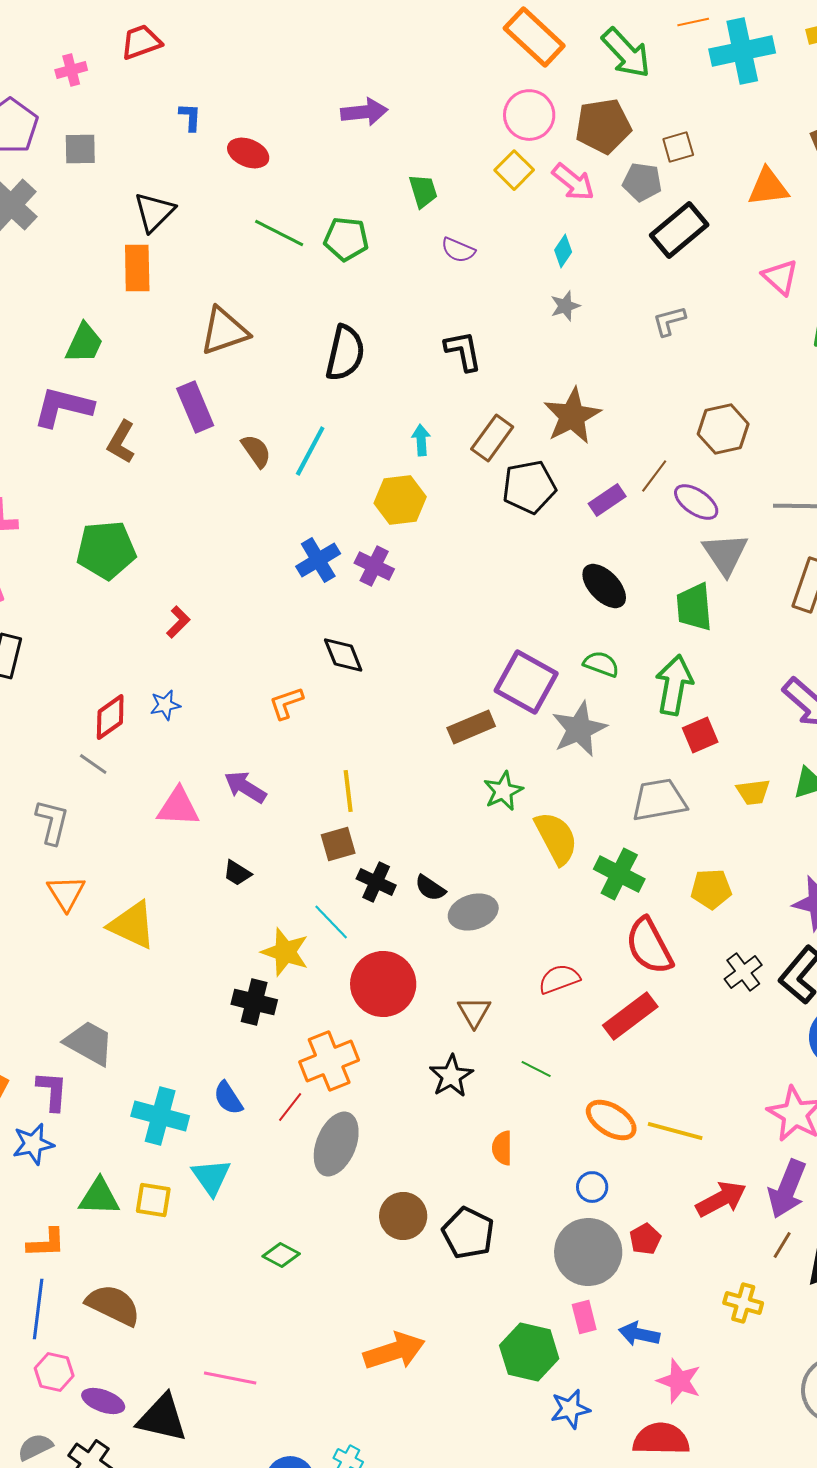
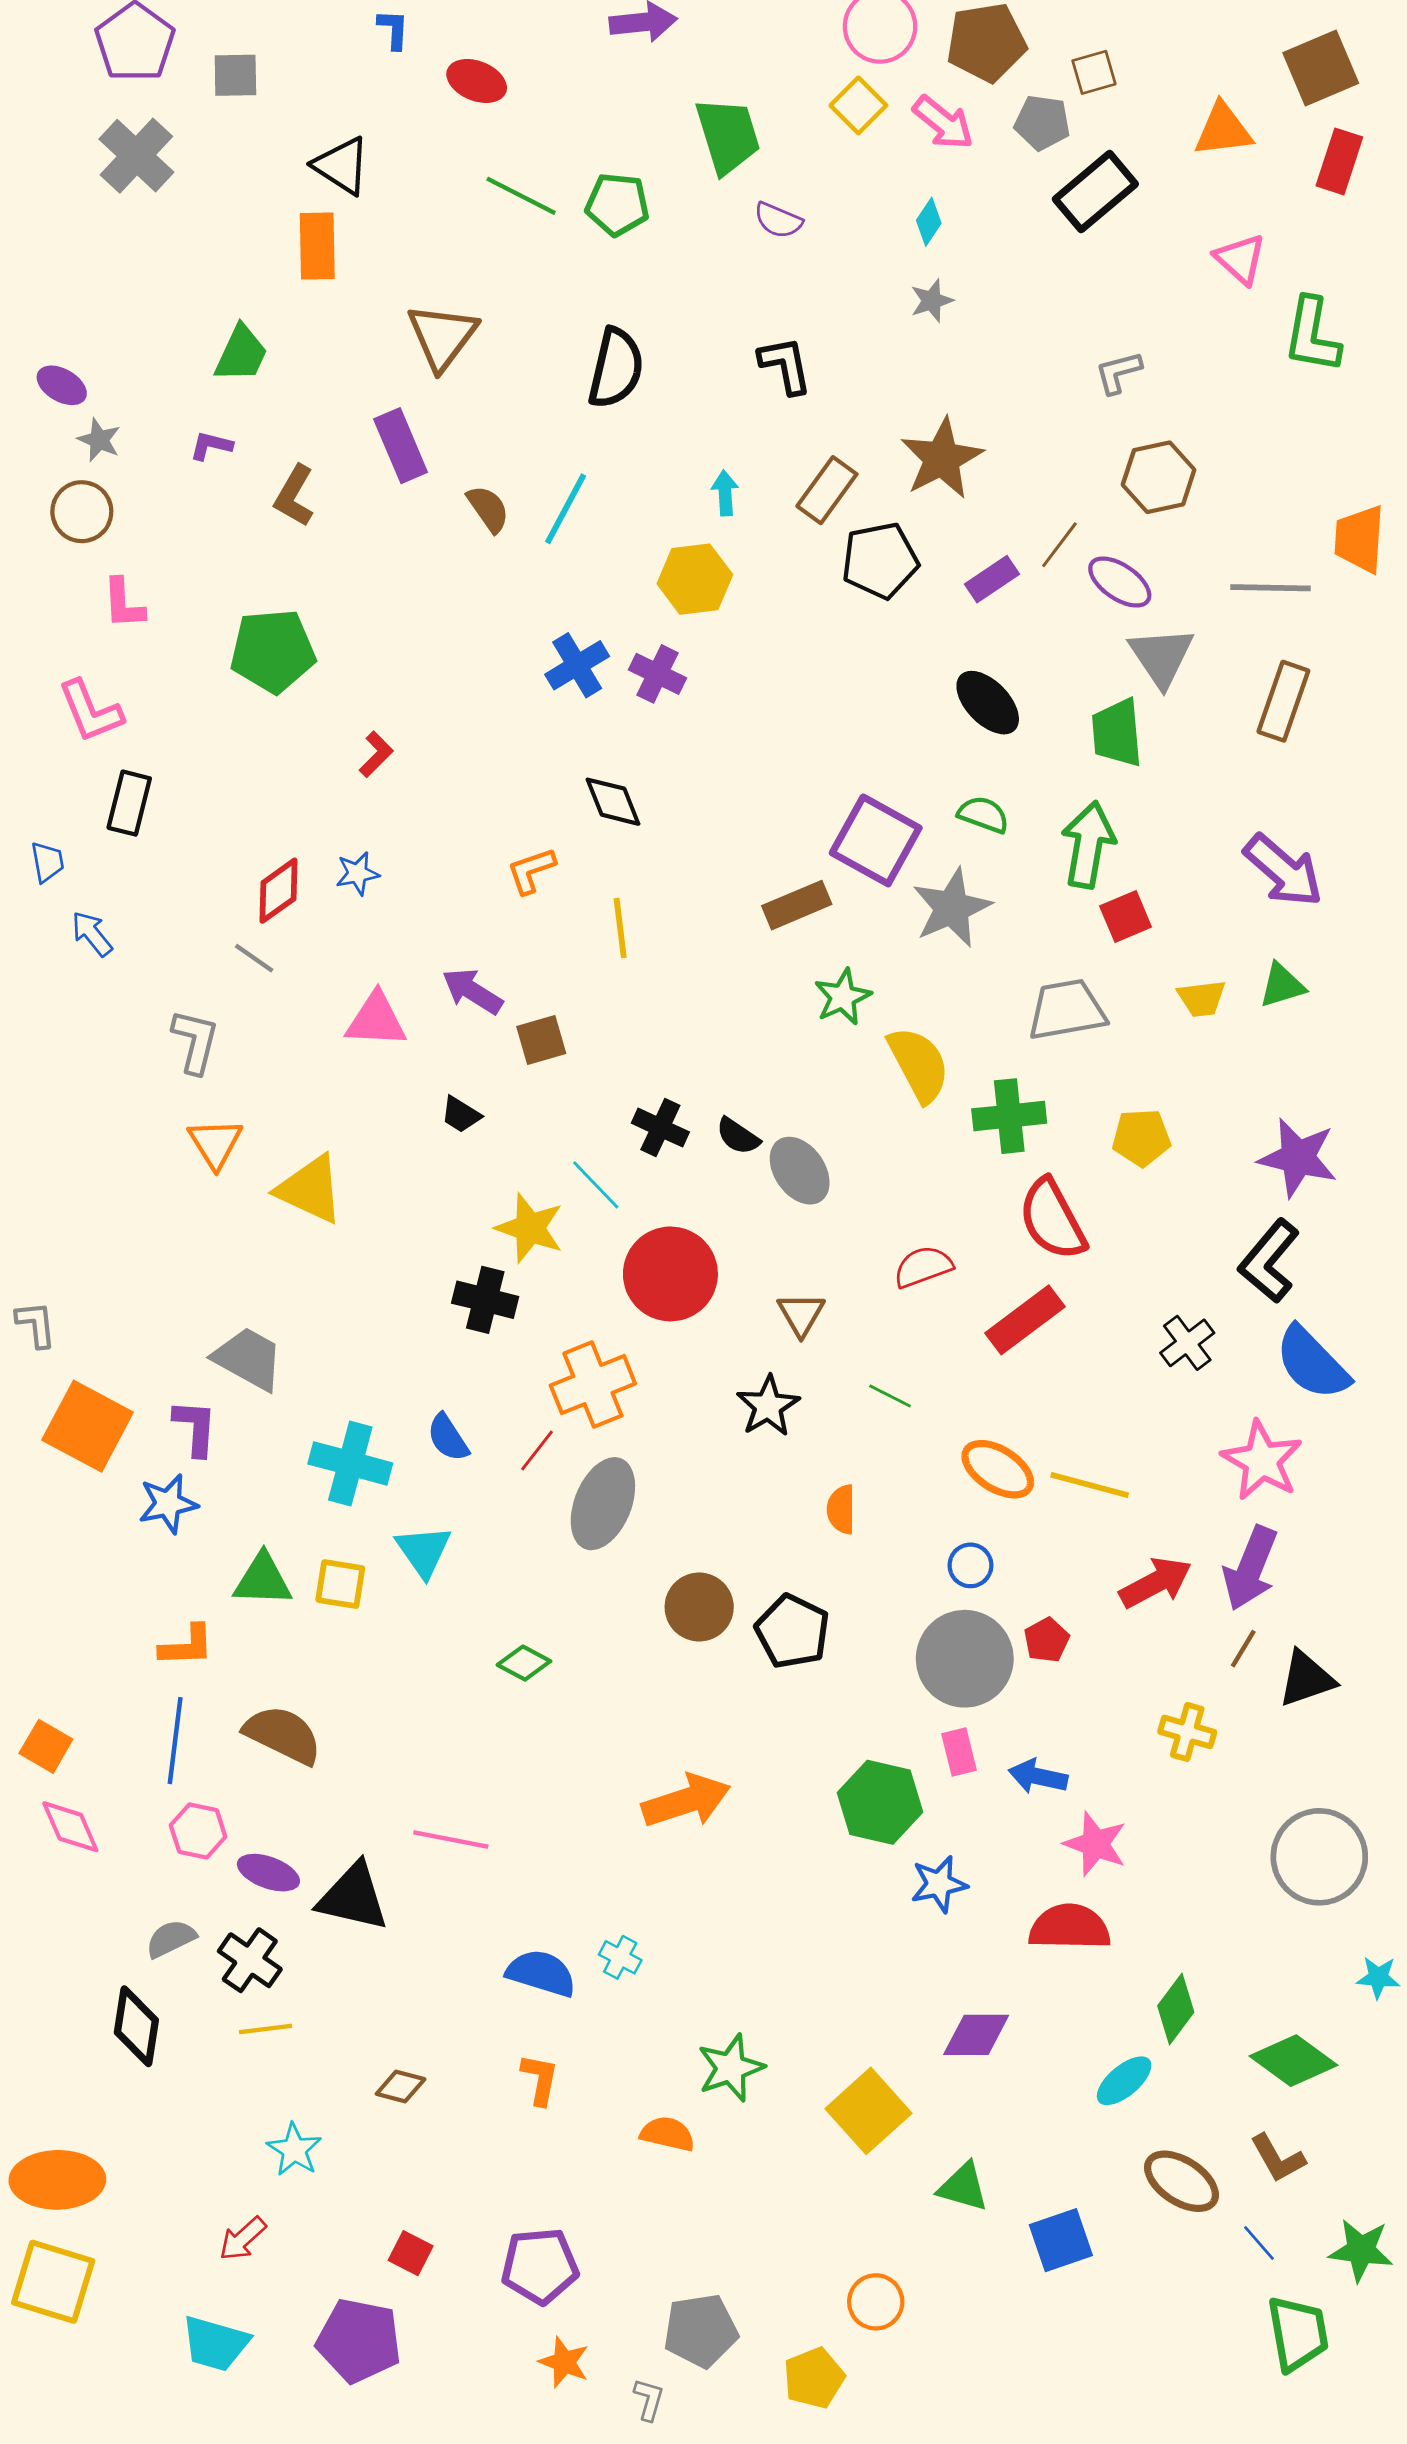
green trapezoid: (423, 191) -> (728, 136), size x1.6
black triangle: (154, 212) -> (342, 166), turned -42
gray L-shape: (669, 321) -> (1118, 372), moved
brown triangle: (224, 331) -> (442, 337), turned -34
purple L-shape: (63, 407) -> (211, 446), size x0.5
yellow line: (348, 791) -> (620, 928), moved
brown square: (338, 844) -> (541, 1040), moved
green cross: (619, 874) -> (1009, 1116), turned -33
gray ellipse: (473, 912) -> (800, 1171), turned 72
black cross: (743, 972) -> (1187, 1343), moved

